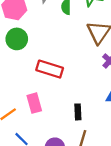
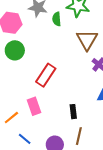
red rectangle: (50, 69) -> (46, 75), turned -70

